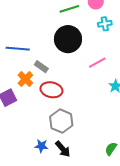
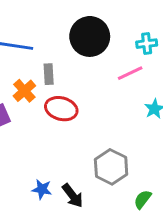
cyan cross: (105, 24) -> (147, 44), moved
gray rectangle: (41, 67) -> (49, 74), turned 48
gray hexagon: (61, 121) -> (111, 167), moved

